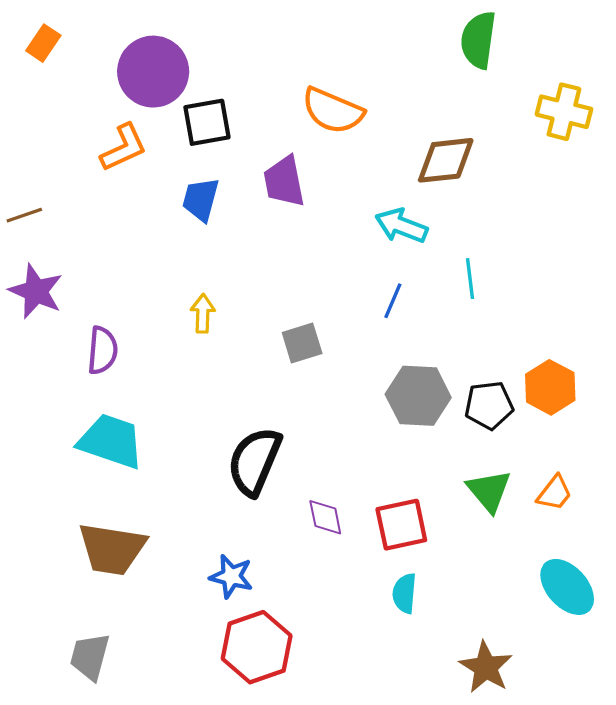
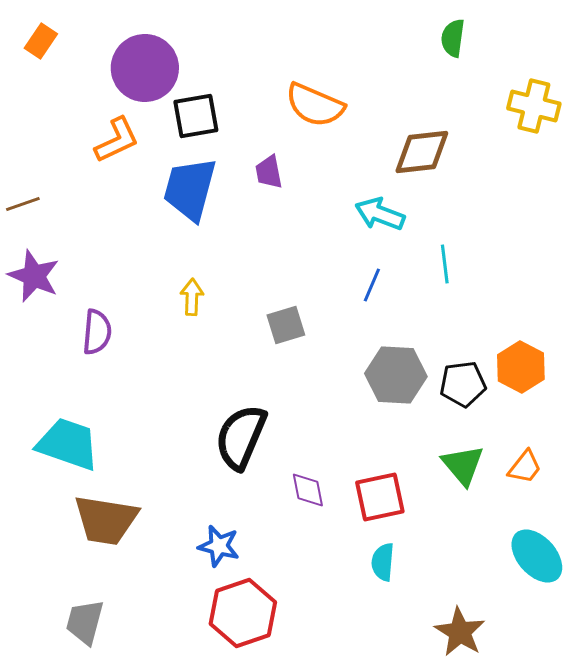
green semicircle: (478, 40) -> (453, 38), size x0.7
purple trapezoid: (284, 181) -> (269, 172), size x0.7
blue trapezoid: (201, 199) -> (190, 189), size x1.5
cyan trapezoid: (111, 441) -> (68, 444), moved

